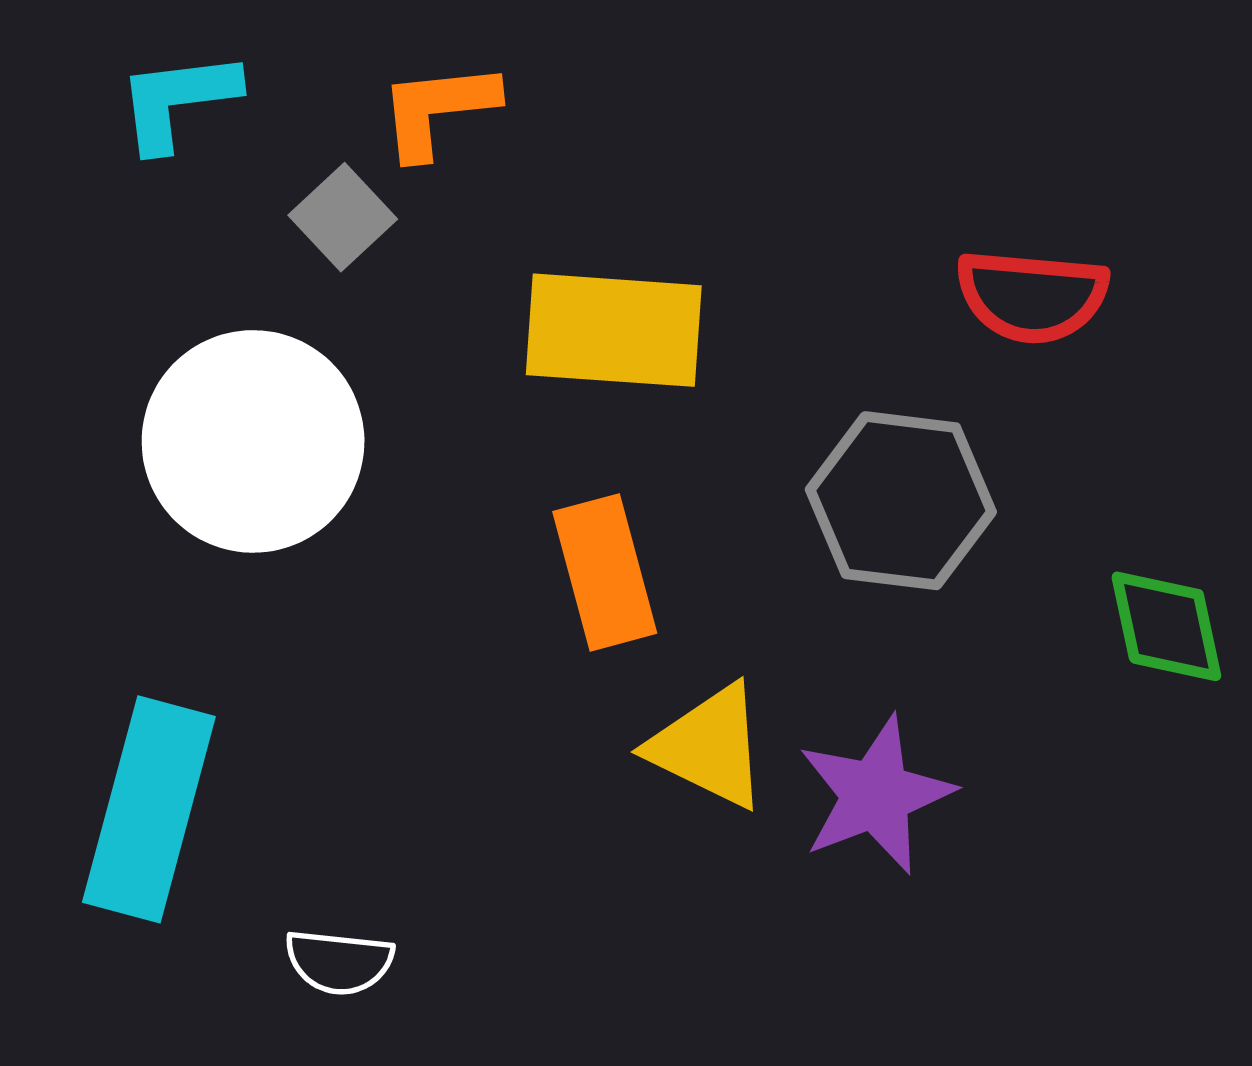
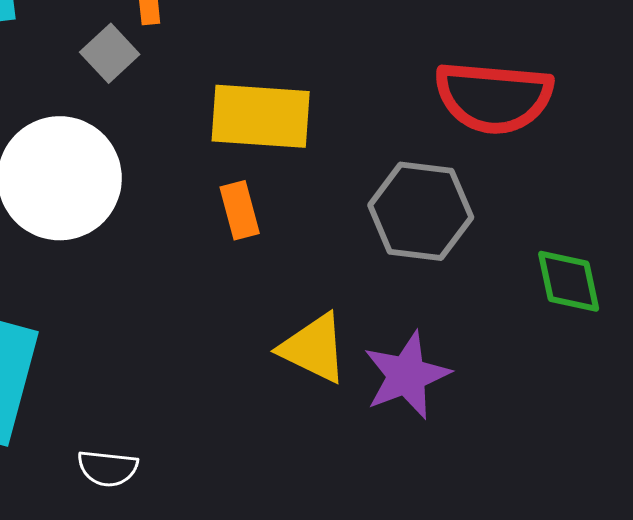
red semicircle: (1032, 296) -> (494, 97), size x1.4
orange rectangle: (605, 572) -> (240, 210), moved, size x0.7

